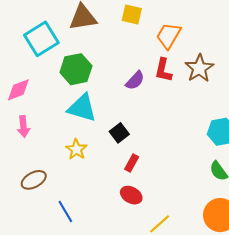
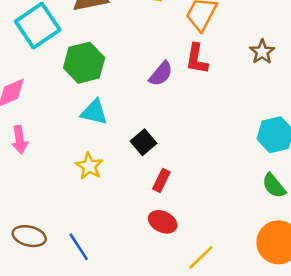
brown star: (199, 68) -> (262, 52), moved, size x0.7
cyan triangle: (82, 108) -> (94, 112), size x0.7
brown ellipse: (34, 180) -> (29, 236), moved, turned 45

